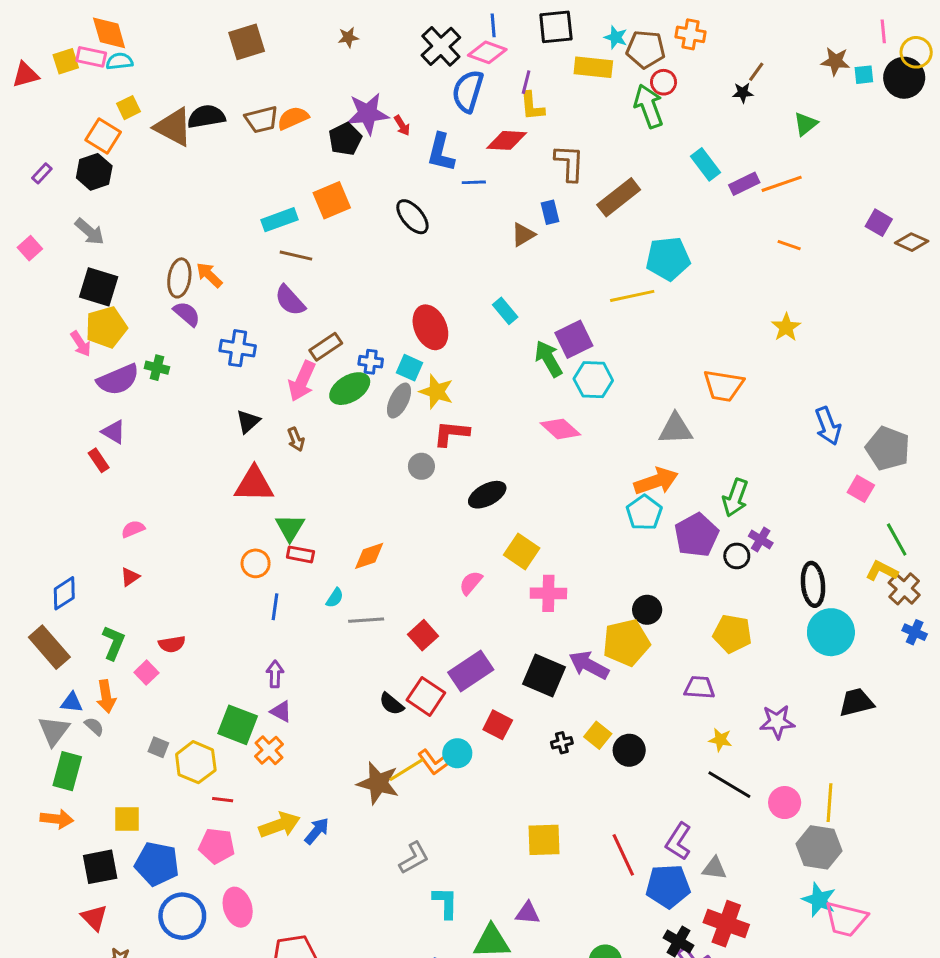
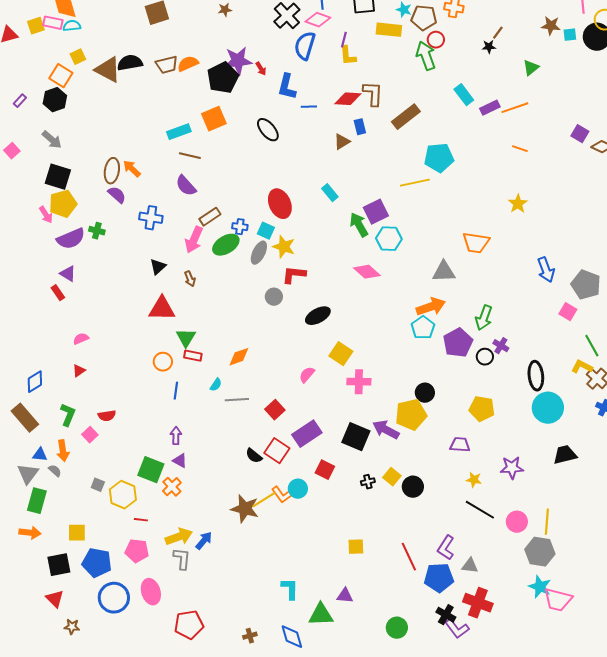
black pentagon: (345, 139) -> (223, 78), size x1.4
red diamond: (507, 140) -> (348, 99), moved
yellow square: (544, 840) -> (356, 547), size x0.7
gray L-shape: (414, 858) -> (182, 559), moved, turned -55

